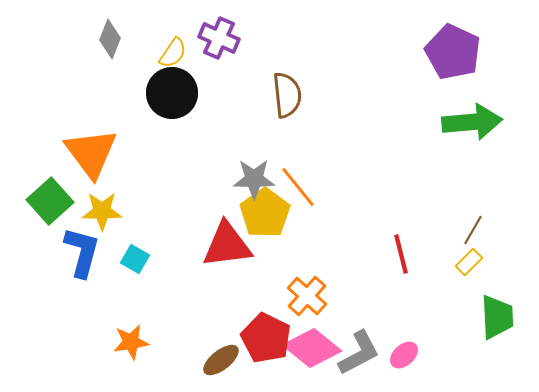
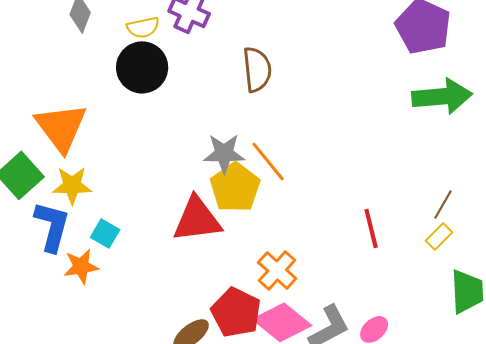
yellow semicircle: (173, 53) -> (143, 27), turned 44
orange star: (131, 342) -> (81, 266), moved

